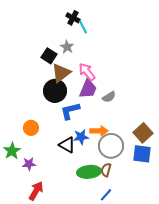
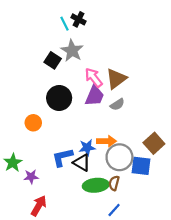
cyan line: (83, 27) -> (64, 24), moved
gray star: (67, 47) -> (72, 51), size x1.5
brown triangle: (61, 73) -> (116, 79), moved
blue L-shape: (70, 111) -> (62, 157), moved
orange circle: (31, 128) -> (33, 123), moved
black triangle: (67, 145) -> (82, 163), moved
blue square: (142, 154) -> (141, 166), moved

